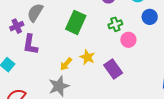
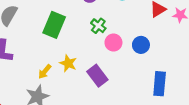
blue circle: (150, 17) -> (141, 45), moved
green cross: (115, 24) -> (98, 26), turned -32

